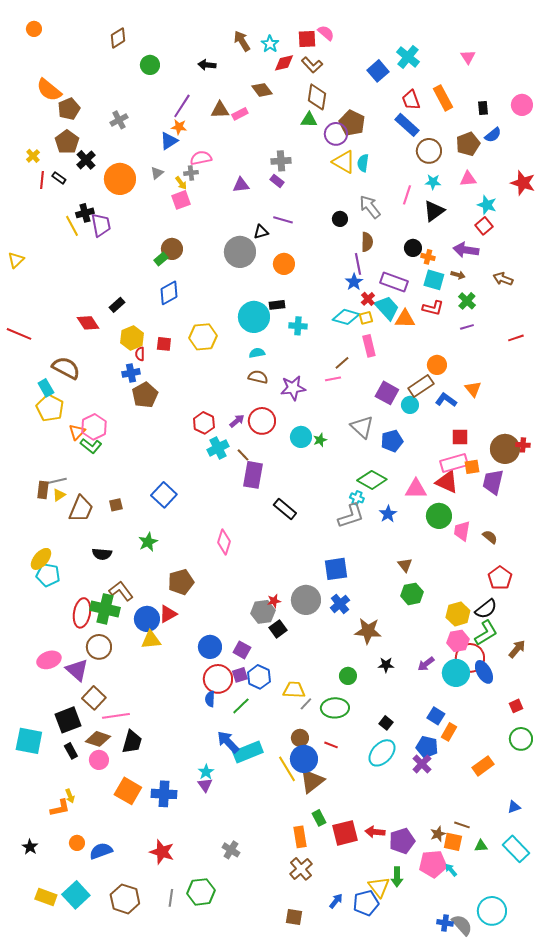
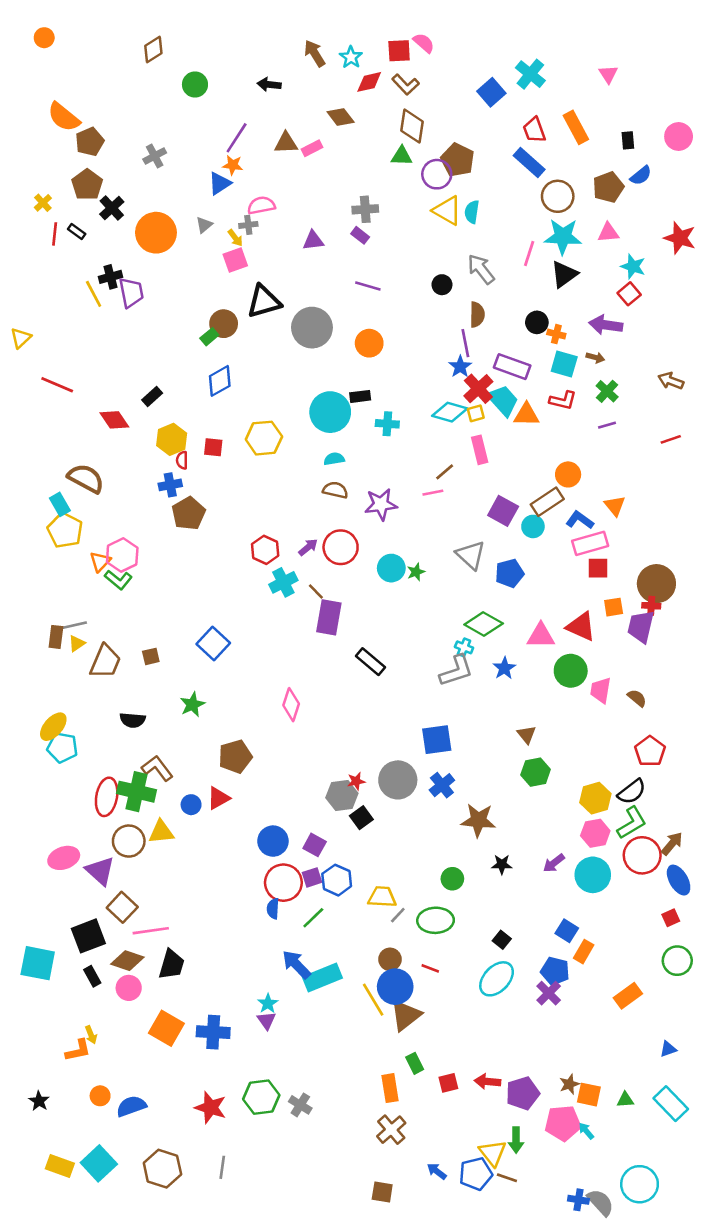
cyan star: (433, 182) -> (563, 237), size x1.8
black triangle: (261, 232) -> (264, 302), moved, size x1.8
brown arrow: (503, 279) -> (671, 381), moved
red cross: (368, 299) -> (478, 389), size x1.6
red line: (19, 334) -> (57, 385), moved
red cross: (523, 445) -> (651, 606), moved
pink rectangle: (454, 463) -> (590, 543), moved
blue circle: (147, 619) -> (191, 805), size x0.6
yellow triangle: (151, 640) -> (161, 832), moved
red circle: (470, 658) -> (642, 855), moved
blue ellipse: (484, 672) -> (679, 880), moved
brown line: (462, 825) -> (507, 1178), moved
red square: (345, 833) -> (448, 1083), size x0.6
green hexagon: (201, 892) -> (261, 1097), moved
blue arrow: (336, 901) -> (437, 1171), turned -91

